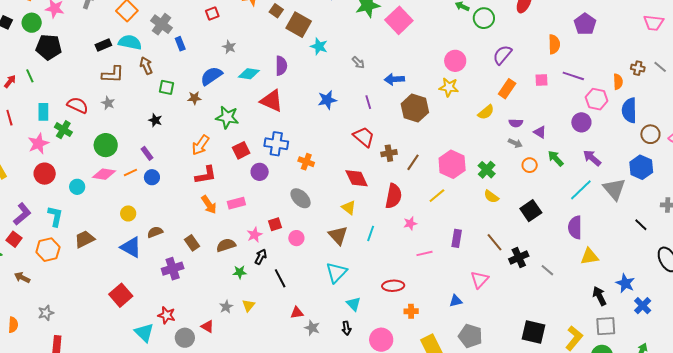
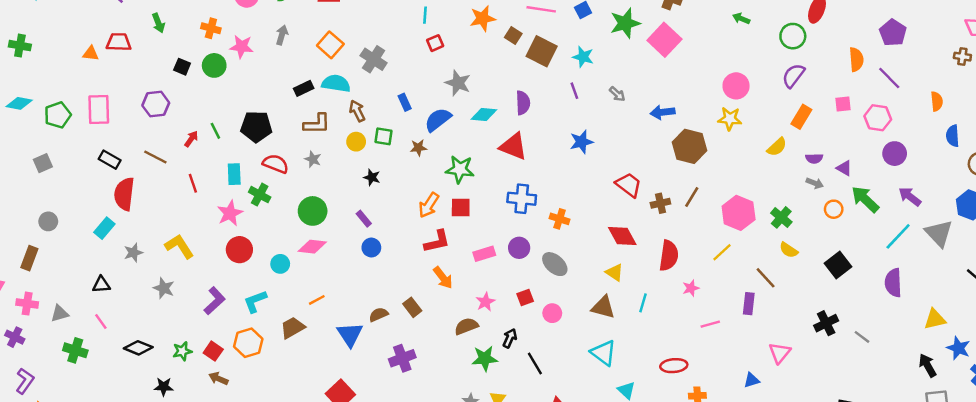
green circle: (484, 18) -> (793, 36), moved
blue rectangle: (180, 44) -> (405, 102), moved
cyan star: (319, 46) -> (583, 57), moved
black pentagon: (49, 47) -> (256, 127), moved
gray star: (229, 47) -> (458, 83), size x1.5
brown cross: (638, 68) -> (962, 57), moved
purple line: (573, 76) -> (889, 78), moved, turned 30
pink hexagon: (597, 99) -> (878, 118), moved
purple line: (368, 102) -> (574, 91), moved
blue semicircle: (629, 110) -> (953, 136), size x0.7
red square: (241, 150) -> (461, 208), moved, turned 30
green arrow: (556, 158) -> (865, 199), size x1.4
brown line: (413, 162) -> (692, 197), moved
orange line: (130, 172) -> (317, 300), moved
purple circle: (260, 172) -> (519, 248), moved
pink rectangle: (236, 203) -> (484, 254), moved
yellow circle: (128, 213) -> (356, 142), moved
cyan L-shape: (55, 216) -> (255, 301), turned -120
pink star: (255, 235) -> (485, 302), moved
brown triangle: (338, 235) -> (603, 307), turned -30
red square: (14, 239) -> (213, 351), moved
brown line: (494, 242) -> (766, 278), moved
brown rectangle: (192, 243) -> (412, 307), moved
blue triangle: (131, 247) -> (350, 335), turned 30
yellow triangle: (589, 256) -> (935, 319), moved
green star: (240, 272) -> (485, 358), size x1.5
cyan triangle: (336, 272) -> (603, 353), turned -35

